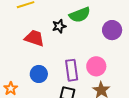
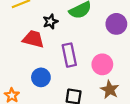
black star: (59, 26) -> (50, 22), moved
purple rectangle: (72, 70) -> (69, 55), moved

